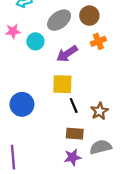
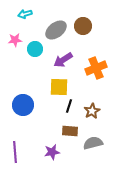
orange cross: (98, 41) -> (96, 68), moved, size x1.5
black line: (74, 105) -> (69, 106), turned 40
purple star: (73, 157) -> (52, 152), moved

